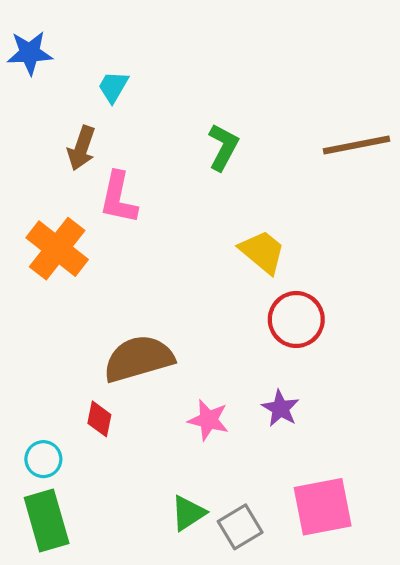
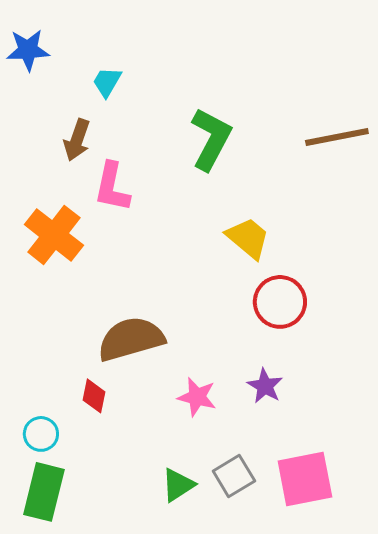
green L-shape: (223, 147) -> (211, 139), size x1.4
green rectangle: (47, 520) -> (44, 492), turned 30
gray square: (240, 527) -> (234, 476), moved

